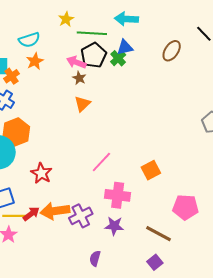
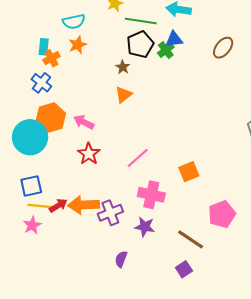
pink arrow: (76, 62) -> (84, 122), moved
red star: (41, 173) -> (89, 154), moved
pink pentagon: (186, 207) -> (222, 214), turned -30

